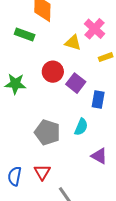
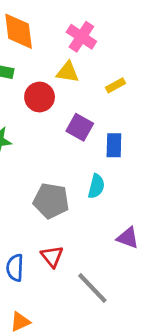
pink cross: (95, 29) -> (81, 37), moved
red circle: (53, 72) -> (40, 97), moved
purple triangle: (99, 156) -> (128, 238), moved

